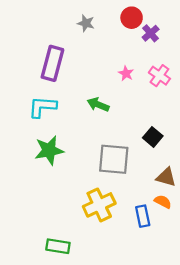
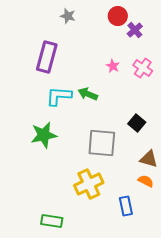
gray star: (86, 23) -> (68, 16), moved
cyan L-shape: (42, 107) -> (59, 96), moved
blue rectangle: (143, 216) -> (126, 206), moved

